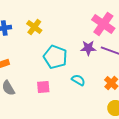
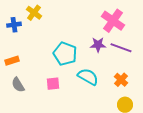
yellow cross: (34, 27) -> (34, 13), moved
cyan semicircle: (78, 80) -> (88, 77), size x1.5

